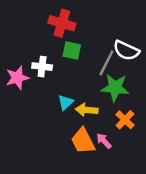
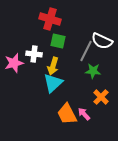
green star: (115, 88) -> (93, 71), size x0.7
cyan triangle: (66, 102) -> (53, 83), size x1.5
yellow arrow: (87, 110) -> (53, 66), moved, turned -78

